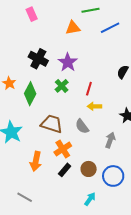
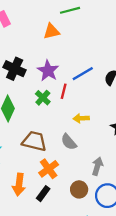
blue line: (110, 28) -> (83, 74), moved
red line: (89, 89) -> (64, 91), moved
gray arrow: (110, 140) -> (97, 166), moved
black rectangle: (65, 170) -> (43, 194), moved

